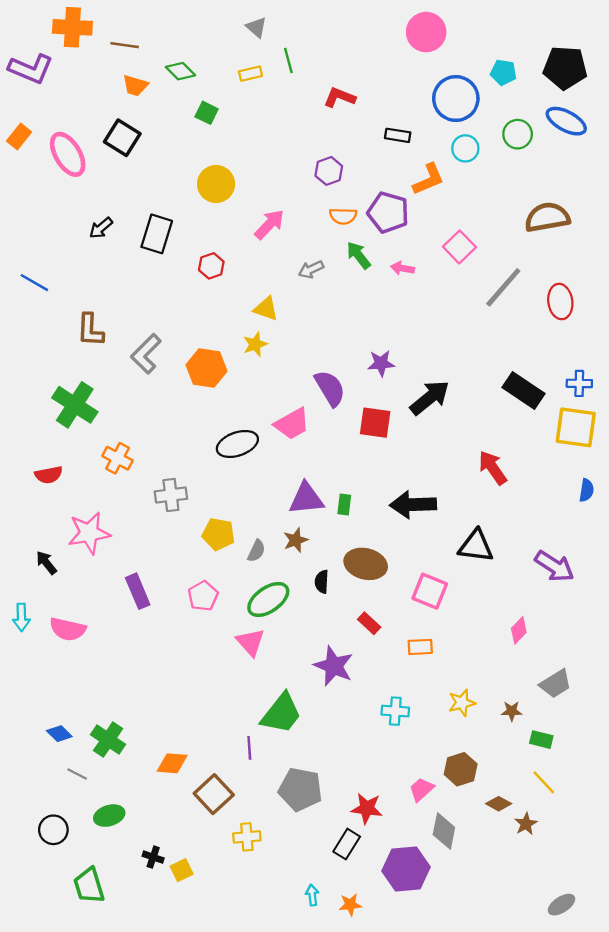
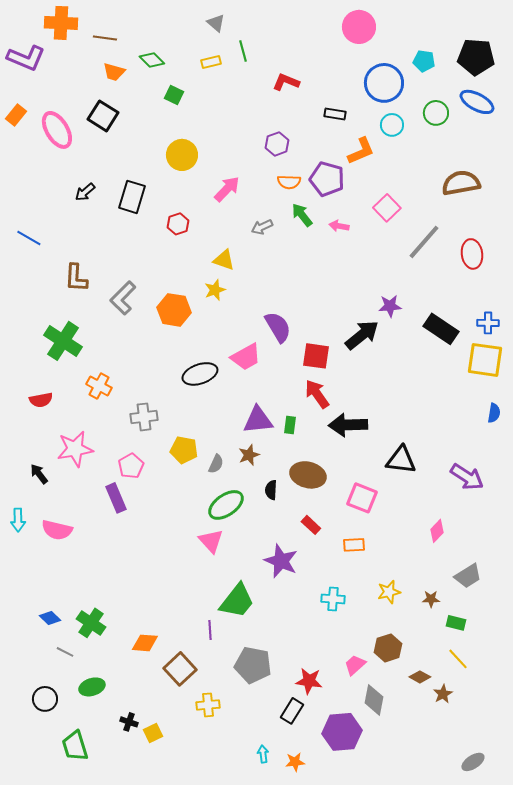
purple star: (381, 363) -> (390, 306), moved
red arrow: (493, 468) -> (317, 394), moved
pink pentagon: (203, 596) -> (131, 466), moved

